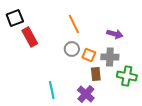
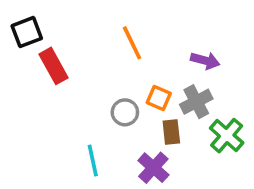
gray circle: (72, 49) -> (125, 112), moved
gray cross: (110, 57) -> (196, 102), turned -30
green cross: (127, 76) -> (227, 136), turned 30

